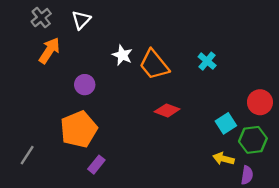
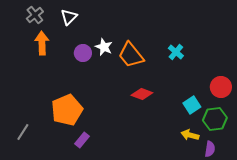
orange arrow: (49, 50) -> (42, 43), turned -35
purple circle: (85, 85) -> (83, 53), moved

